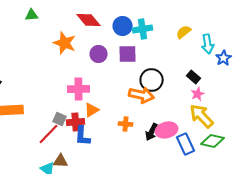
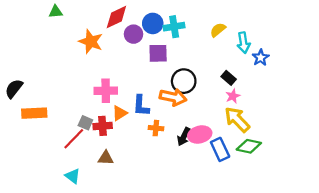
red diamond: (89, 20) -> (116, 17), turned -75
purple circle: (99, 54) -> (134, 34), moved
blue L-shape: (83, 136) -> (141, 106), moved
brown triangle: (61, 161) -> (106, 158), moved

